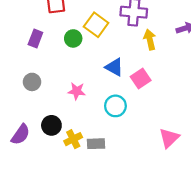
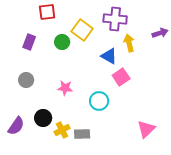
blue triangle: (114, 67) -> (109, 56), moved

